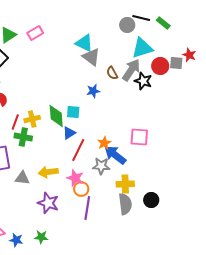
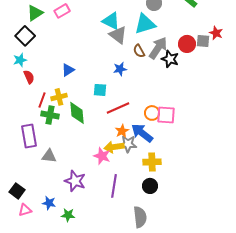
cyan triangle: (142, 48) -> (145, 24), moved
green diamond: (56, 116) -> (77, 113), moved
blue triangle: (69, 133) -> (68, 70), moved
orange star: (104, 143) -> (122, 131), moved
red line: (78, 150) -> (118, 108), moved, turned 40
yellow arrow: (48, 172) -> (114, 147), moved
orange circle: (81, 189) -> (152, 113), moved
black circle: (151, 200) -> (150, 186), moved
gray semicircle: (125, 204) -> (140, 217), moved
blue star: (16, 240) -> (49, 203), moved

